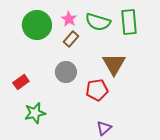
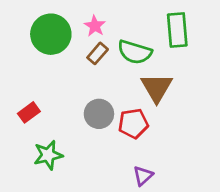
green semicircle: (98, 22) -> (135, 52), moved
gray circle: (66, 72) -> (99, 114), moved

